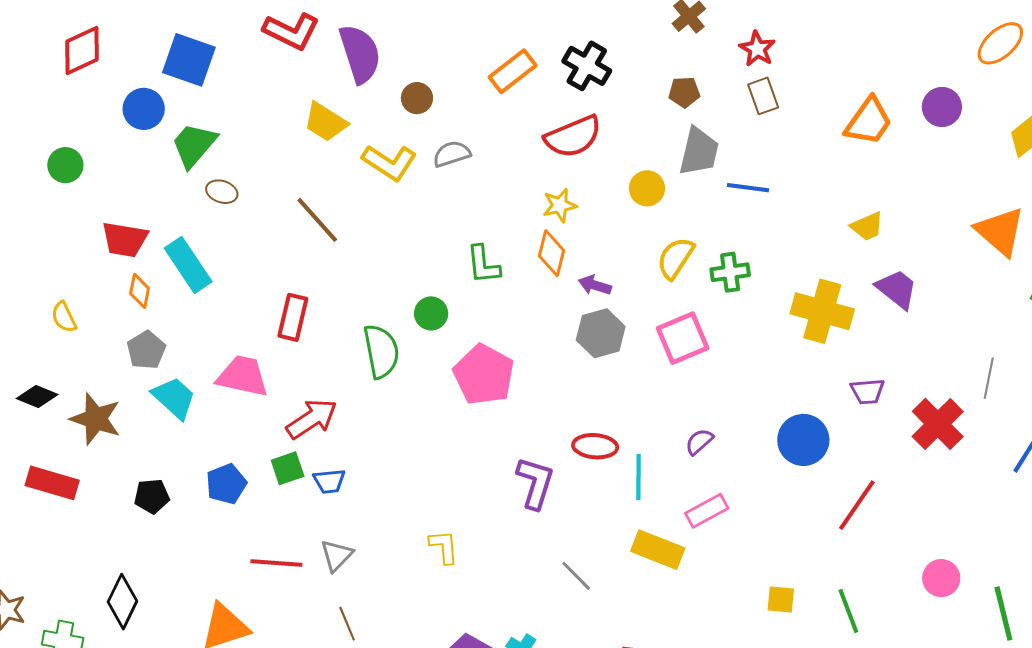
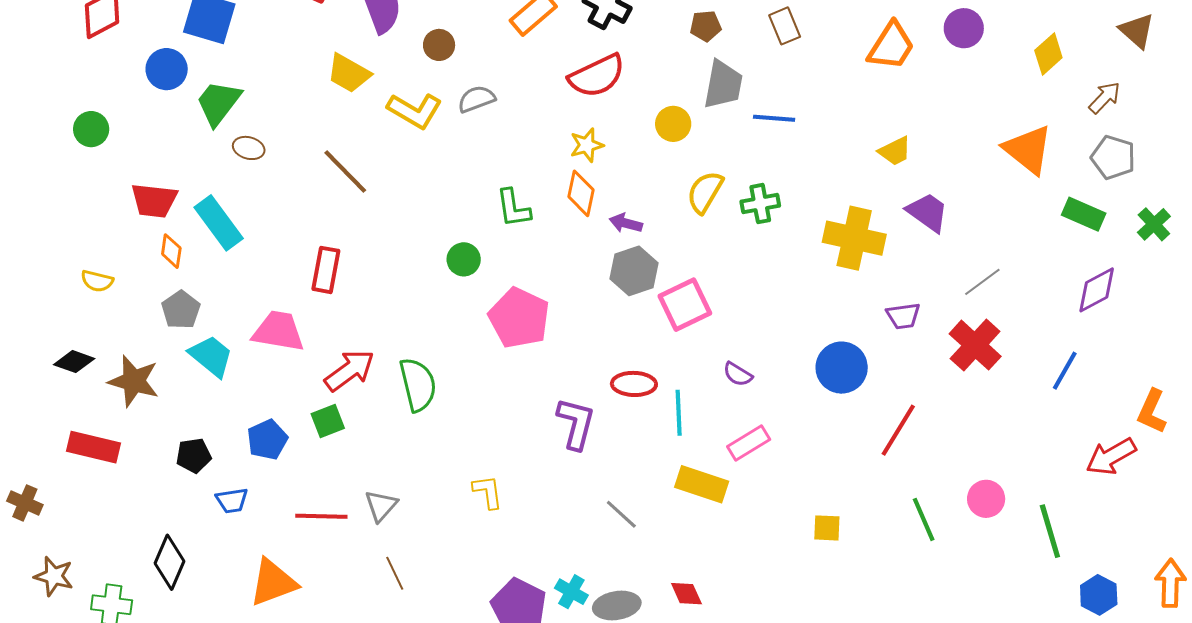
yellow semicircle: (64, 317) -> (97, 281), turned -48
pink square: (683, 338) -> (685, 305), moved
green semicircle: (381, 351) -> (418, 385), moved
gray line: (989, 378) -> (982, 282), moved, turned 45
purple semicircle: (699, 442) -> (738, 374), turned -104
blue trapezoid: (329, 481) -> (232, 501), moved
green line: (848, 611) -> (924, 519), moved

